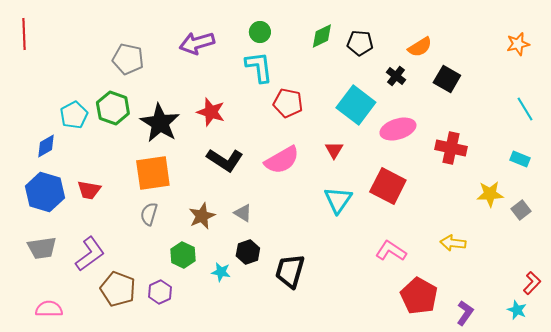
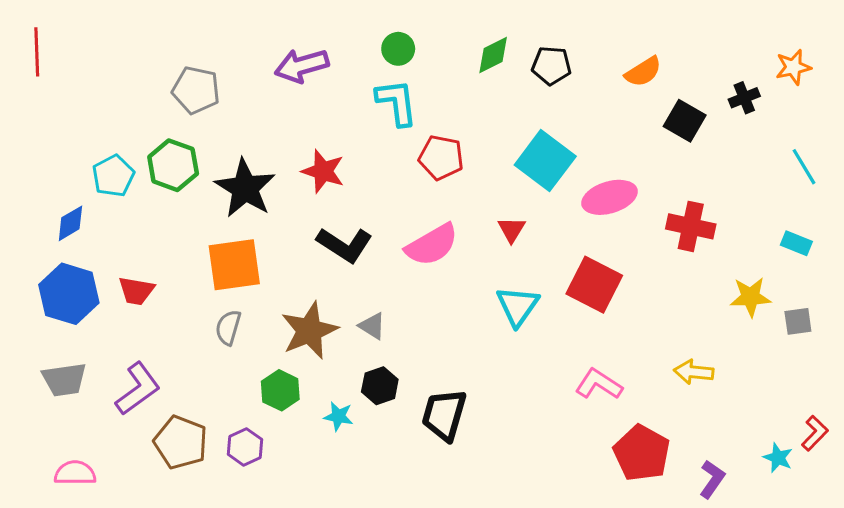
black cross: (396, 76) -> (744, 98), moved, turned 30
gray square: (521, 210) -> (798, 321), turned 30
brown star: (202, 216) -> (309, 331), size x1.4
cyan star: (517, 310) -> (778, 458), moved

